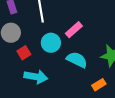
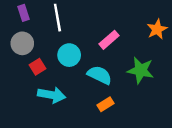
pink rectangle: (74, 30) -> (109, 40), moved
orange rectangle: (99, 85) -> (105, 104), moved

